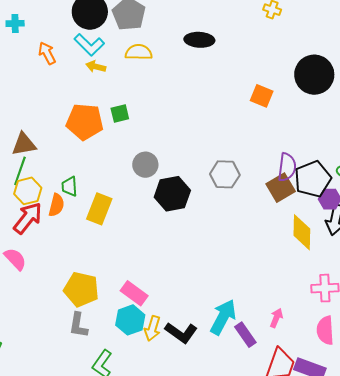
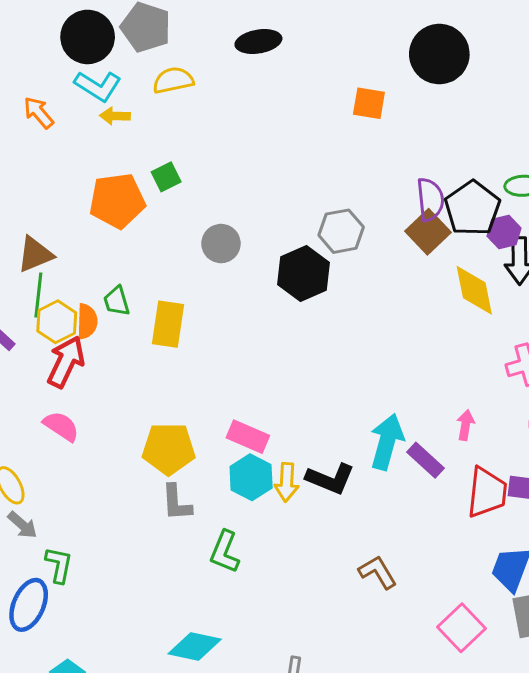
black hexagon: (172, 194) -> (304, 274), moved
orange semicircle: (56, 205) -> (87, 321), moved

